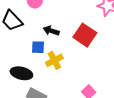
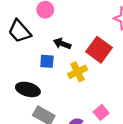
yellow cross: (54, 60) -> (78, 72), moved

